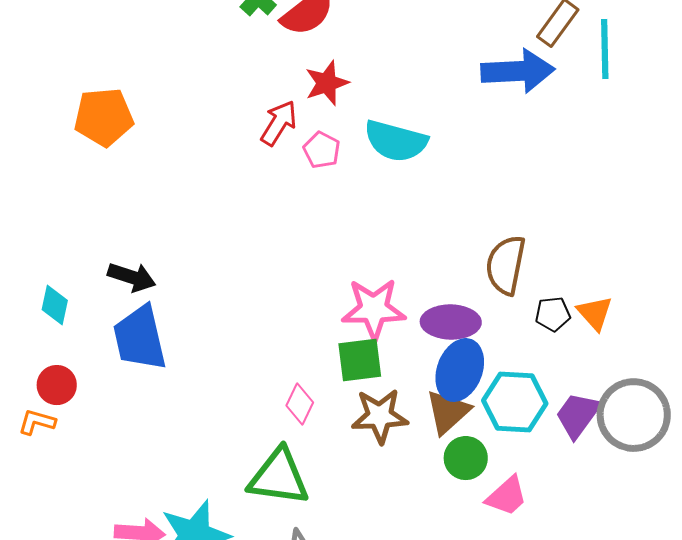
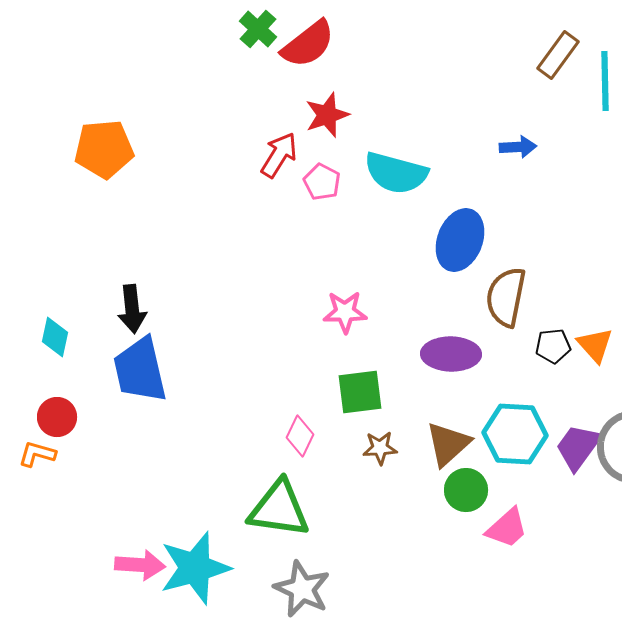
blue arrow: (518, 71) -> (518, 147), moved, size x0.5
black arrow: (132, 277) -> (132, 309), turned 66
pink star: (374, 309) -> (345, 312), moved, size x0.7
blue ellipse: (460, 370) -> (460, 240), moved
brown star: (380, 416) -> (380, 448), size x0.6

